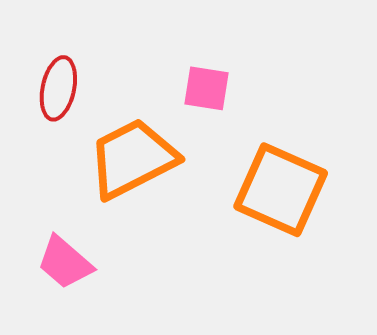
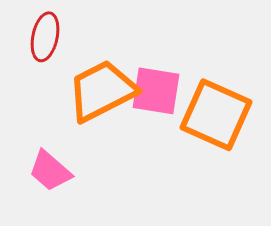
pink square: (207, 88) -> (156, 91), moved, size x1.4

